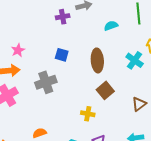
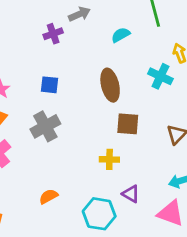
blue square: (62, 55) -> (50, 85), moved
brown square: (105, 90) -> (128, 124), turned -36

